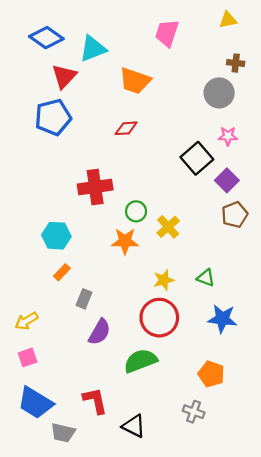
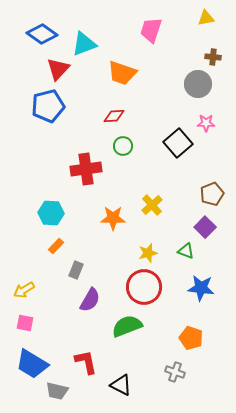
purple square: (227, 180) -> (205, 227), moved
green circle: (136, 211) -> (123, 146), moved
pink square: (28, 357) -> (25, 323), turned 30

